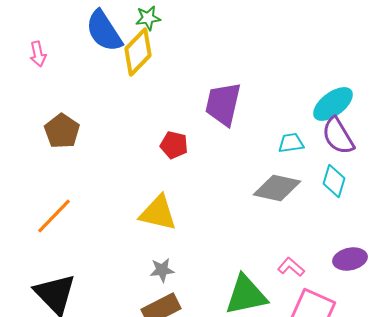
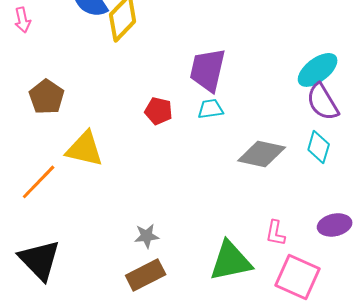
cyan trapezoid: (291, 143) -> (211, 109), moved
yellow triangle: (158, 213) -> (85, 149), moved
pink L-shape: (291, 267) -> (276, 233), turned -120

